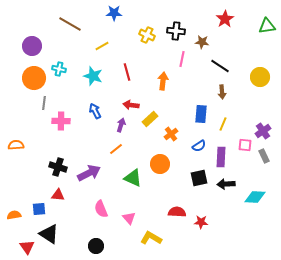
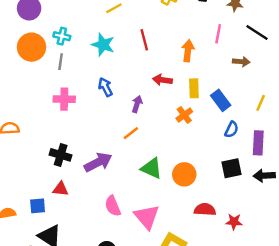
pink line: (182, 59) -> (218, 34), moved
brown arrow: (222, 92) -> (241, 62), moved, turned -80
gray line: (44, 103) -> (61, 62), moved
red arrow: (131, 105) -> (162, 80), moved
blue rectangle: (201, 114) -> (221, 100), moved, turned -42
yellow rectangle: (150, 119) -> (194, 88), moved, turned -49
orange cross: (171, 134) -> (184, 115), moved
blue semicircle: (199, 146) -> (232, 130), turned -32
orange circle: (160, 164) -> (184, 174), moved
pink triangle: (129, 218) -> (147, 217), size x1.6

